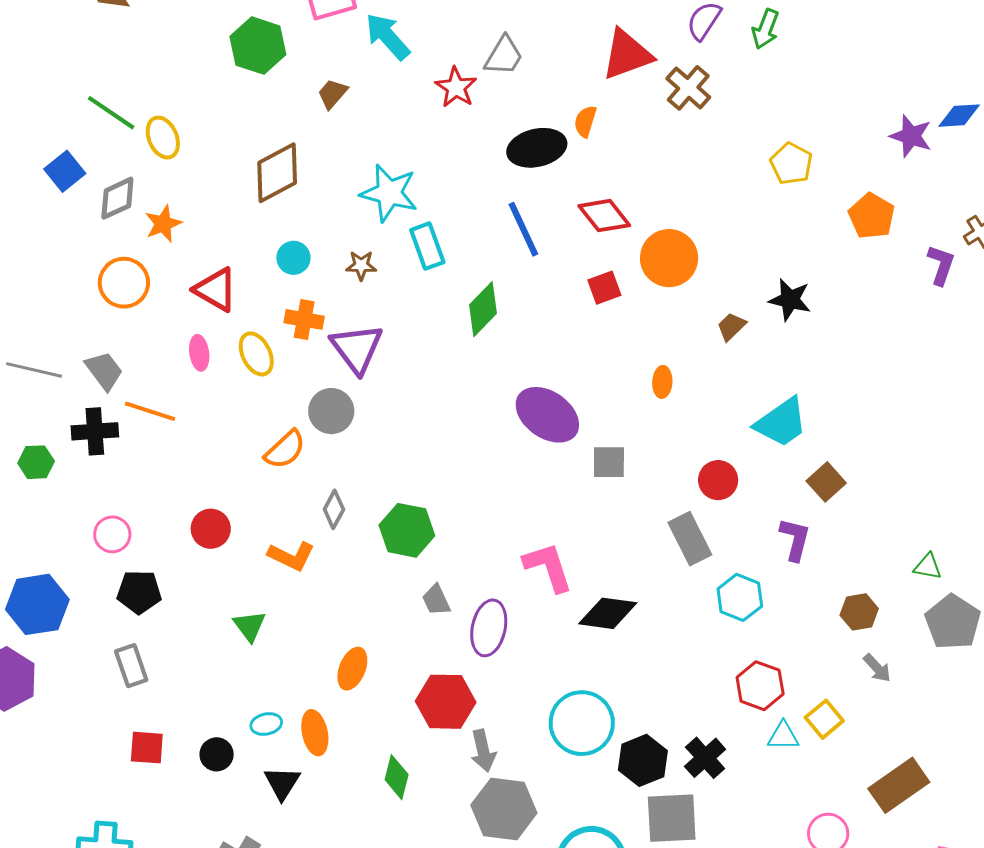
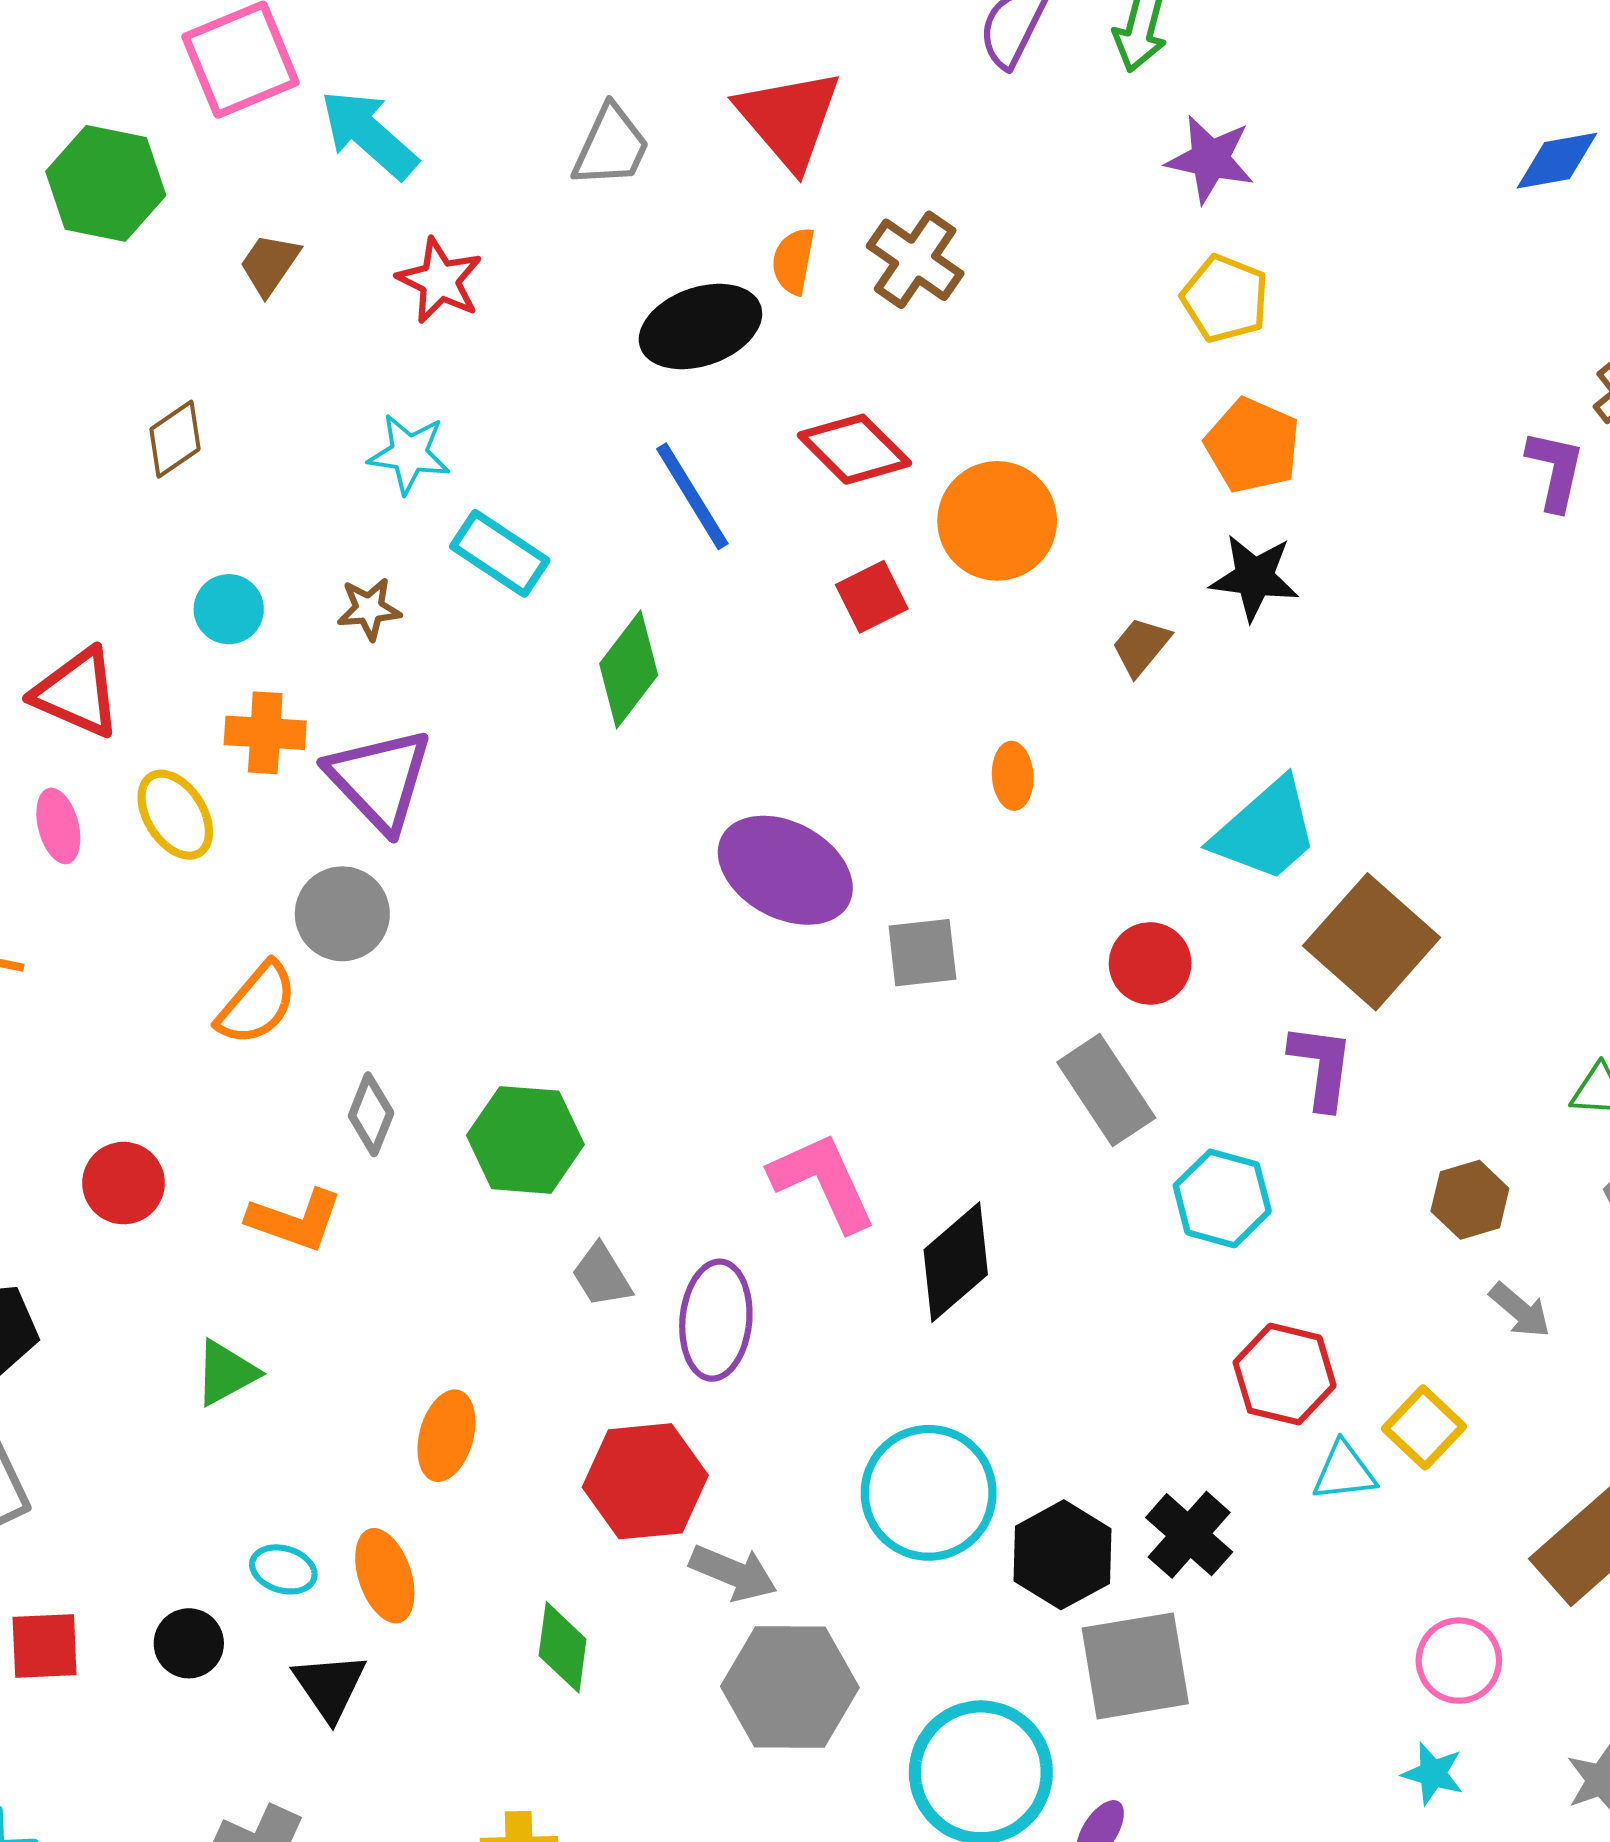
red triangle: (627, 55) -> (789, 119), moved, turned -44
red star: (456, 87) -> (440, 281), moved
brown cross: (688, 88) -> (915, 260), moved
purple star: (911, 136) -> (1210, 159), moved
brown diamond: (277, 173) -> (175, 439), size x0.6
cyan star: (389, 193) -> (409, 454), size x0.7
orange pentagon: (872, 216) -> (1253, 445), moved
cyan rectangle: (427, 246) -> (500, 553), turned -30
brown square: (826, 482) -> (1372, 942), size x1.6
black diamond: (608, 613) -> (956, 1262), turned -42
green triangle: (250, 626) -> (226, 1373), turned 45
cyan ellipse: (266, 724) -> (283, 1569), turned 36
gray arrow: (483, 751) -> (733, 1573), turned -48

